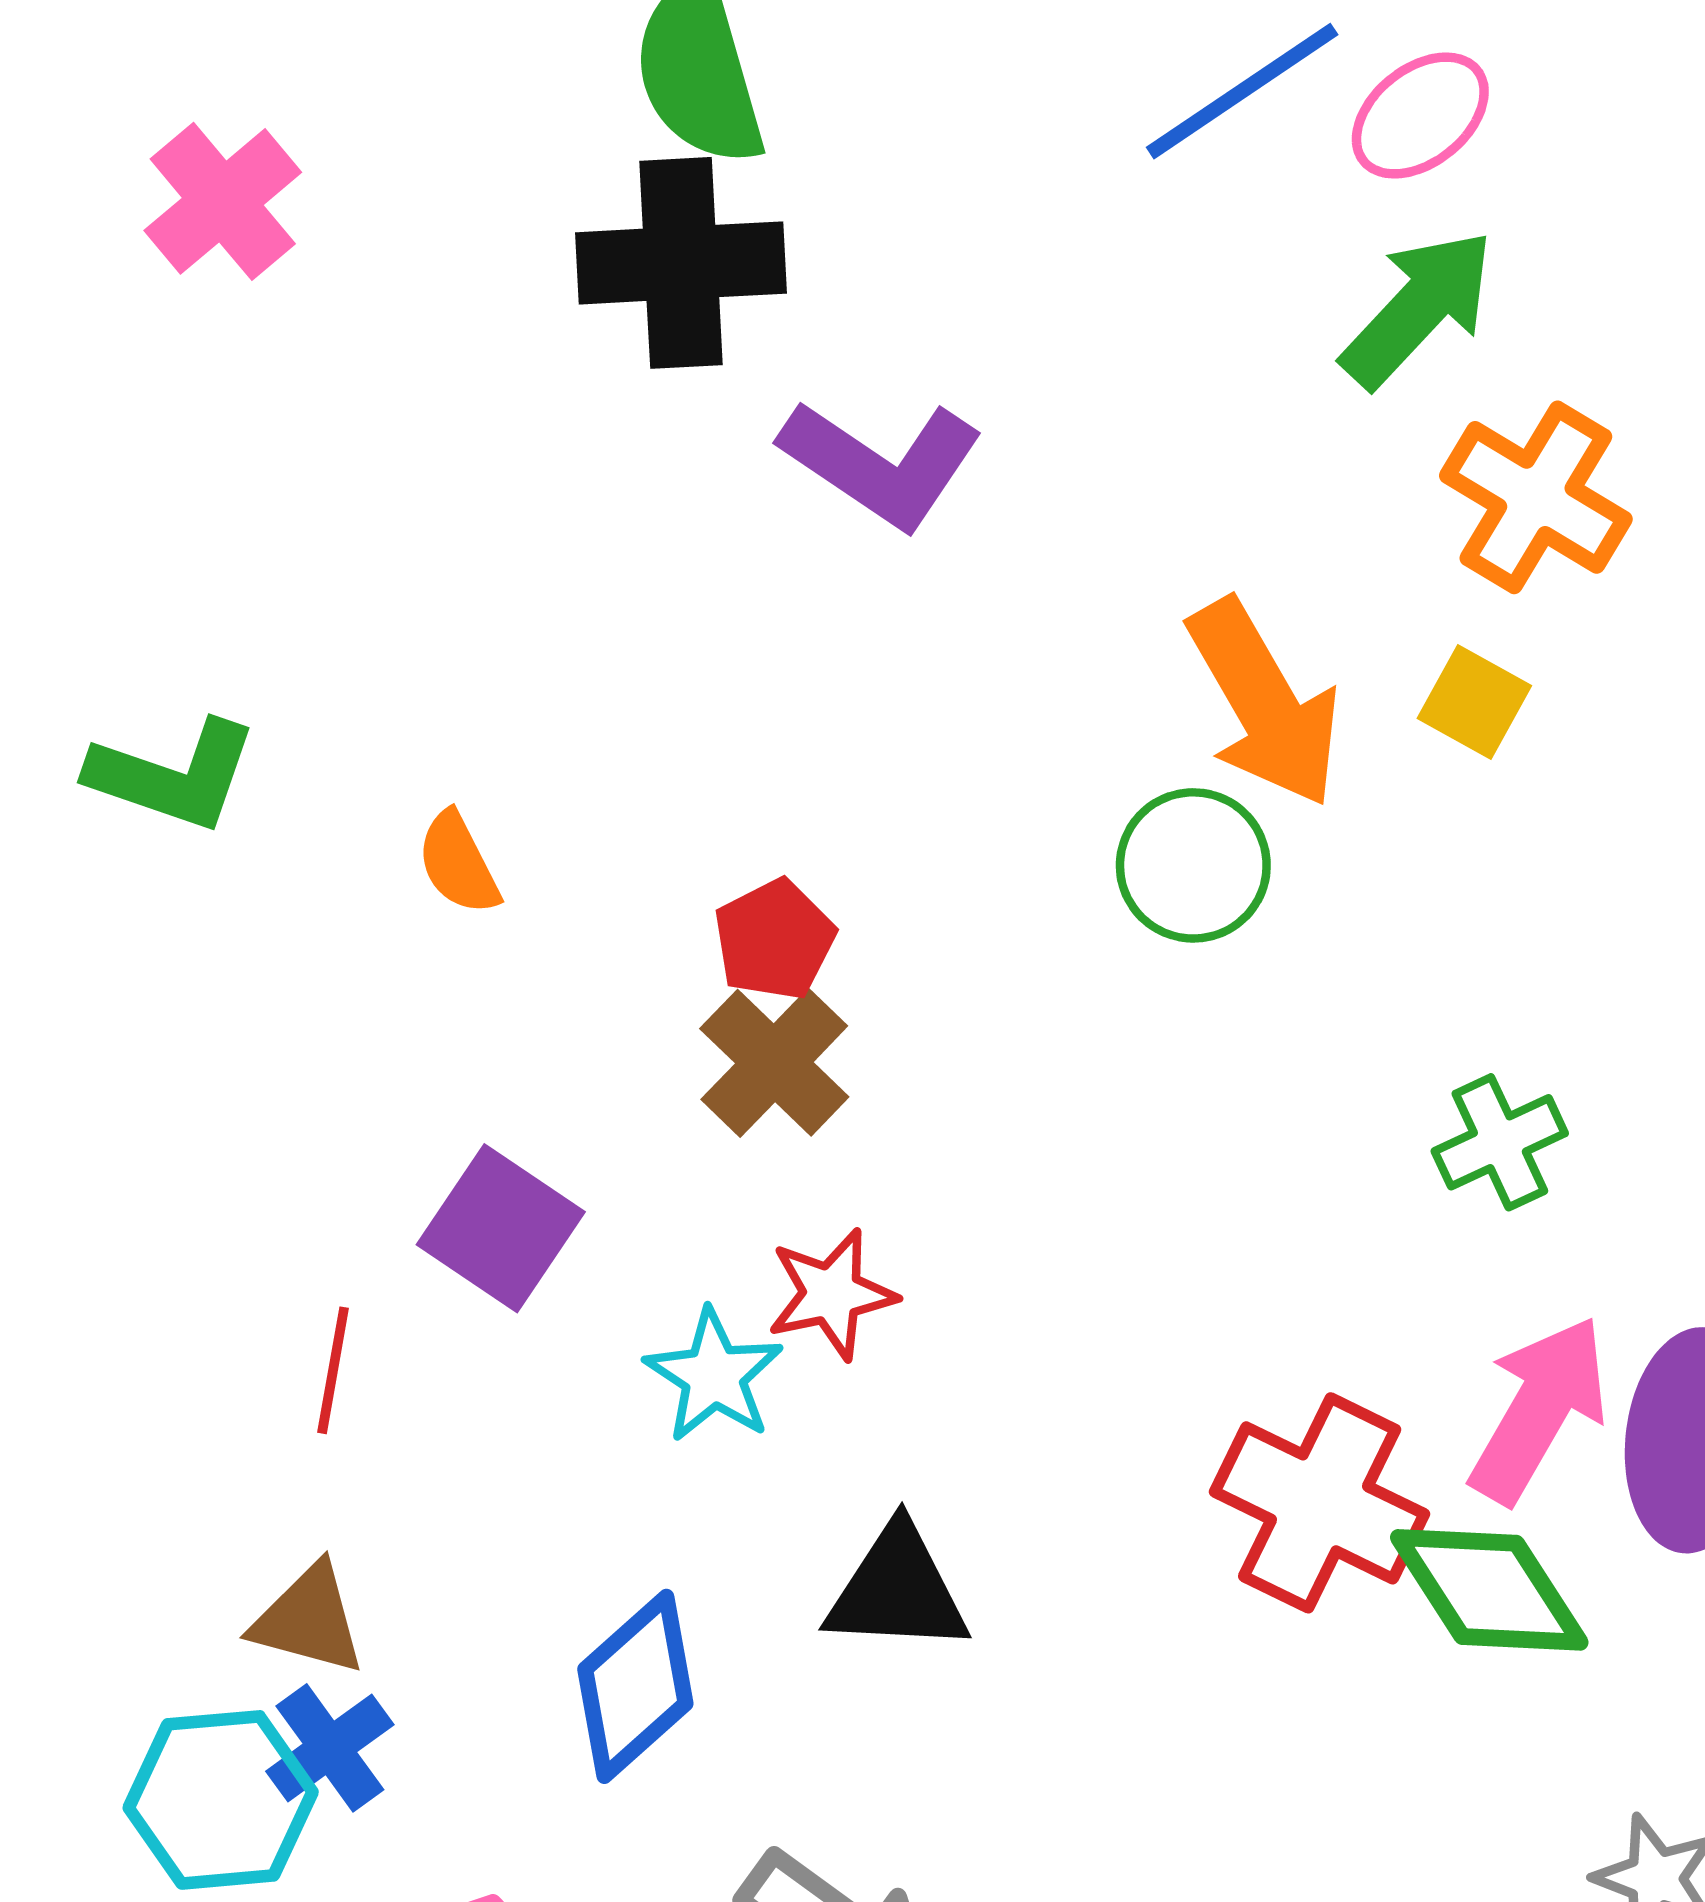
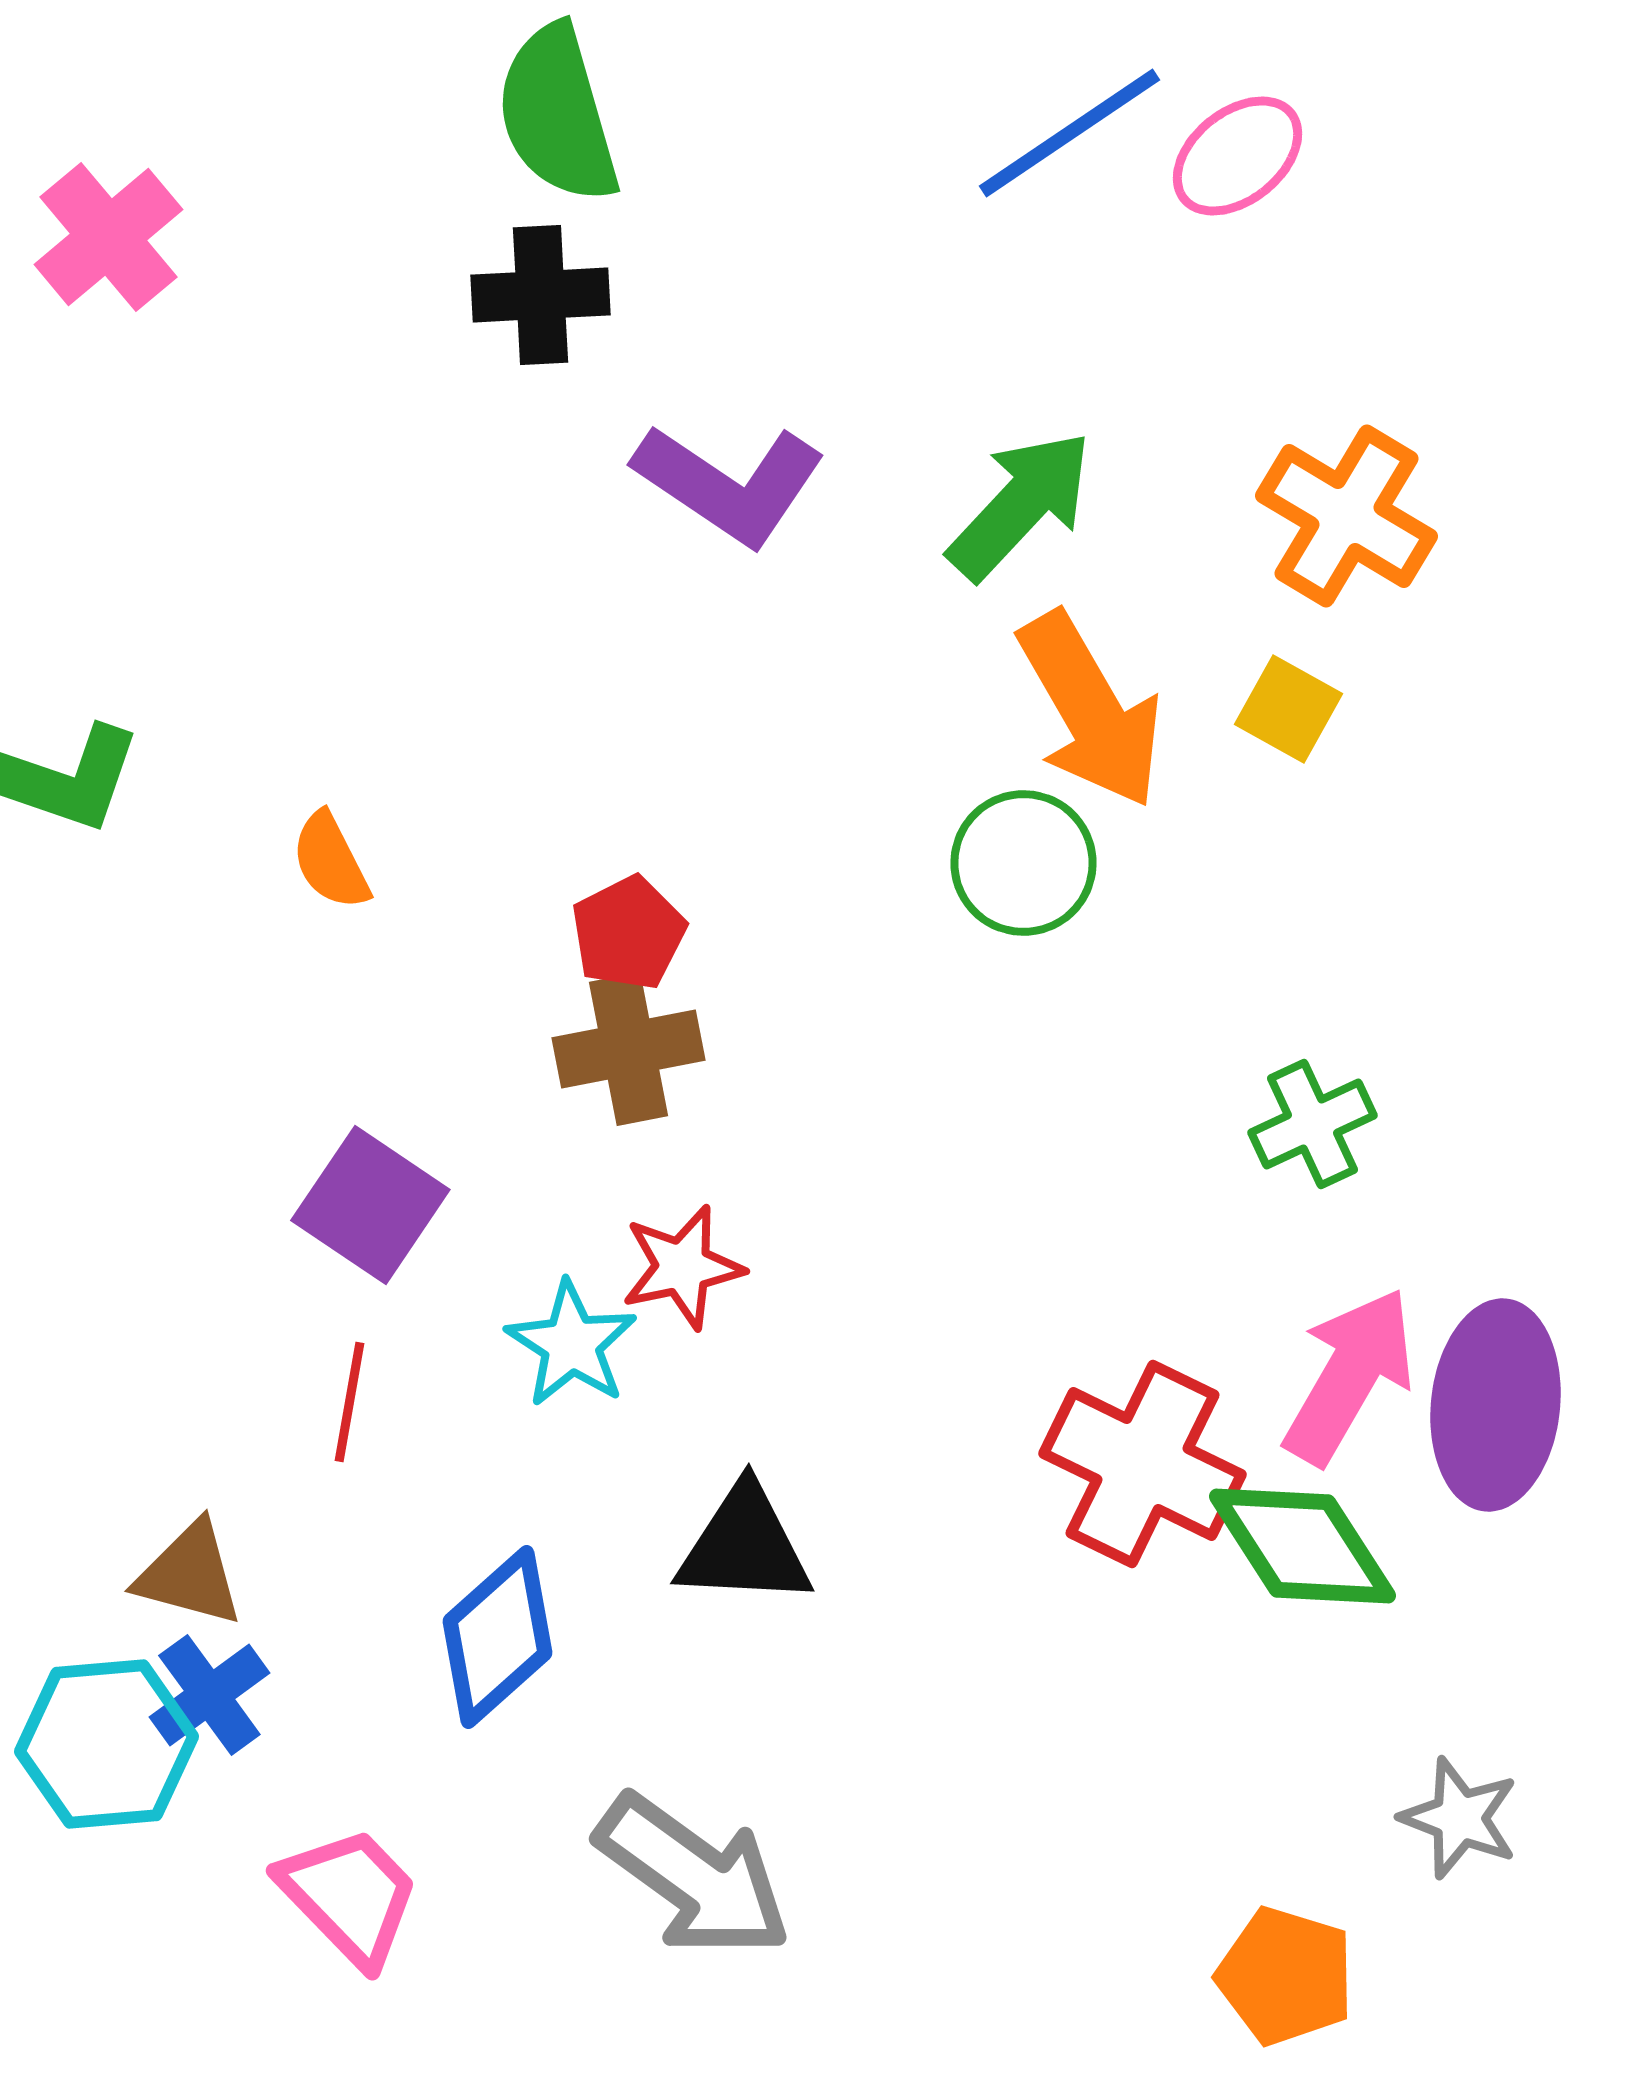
black cross: (681, 263) -> (540, 295), size x0.7
green arrow: (1418, 309) -> (1020, 505), moved
brown cross: (774, 1063) -> (628, 1049), turned 35
red line: (333, 1370) -> (349, 1402), moved

